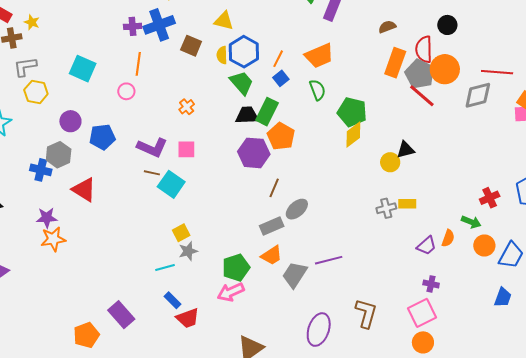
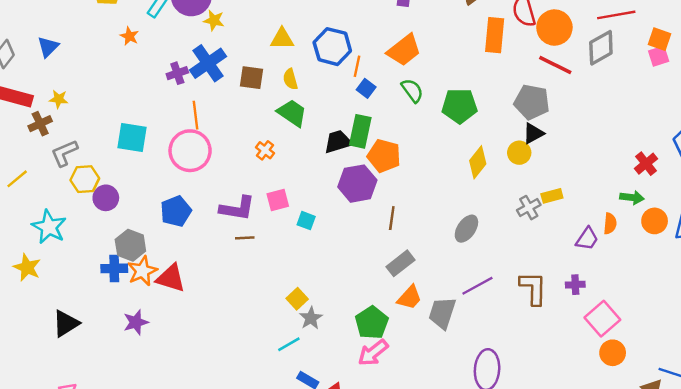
blue hexagon: (244, 52) -> (332, 47), moved
gray pentagon: (420, 74) -> (532, 102), moved
green trapezoid: (242, 83) -> (292, 113), moved
pink circle: (126, 91) -> (190, 151), size x2.0
red line: (422, 96) -> (555, 65), moved
purple circle: (70, 121) -> (106, 198), moved
yellow diamond: (353, 135) -> (478, 162), moved
cyan square: (171, 184) -> (306, 221), moved, size x0.6
gray ellipse: (297, 209) -> (466, 229), moved
orange star: (53, 239) -> (142, 271), moved
purple cross: (431, 284) -> (575, 285), moved
brown L-shape: (366, 313) -> (533, 288), moved

